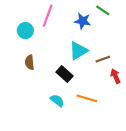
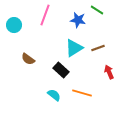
cyan circle: (25, 31) -> (14, 25), moved
brown line: (103, 59) -> (98, 48), moved
brown semicircle: (30, 62) -> (28, 59), turned -48

